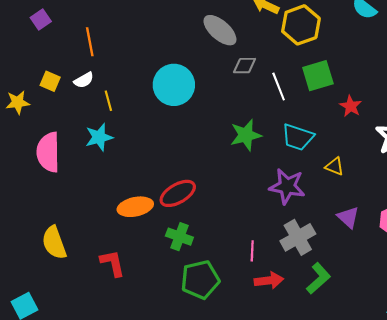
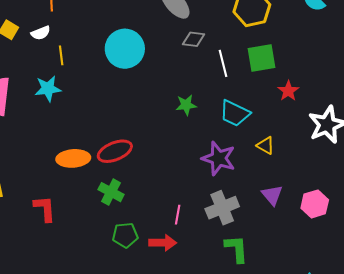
green star: (246, 135) -> (186, 105), size x0.7
green L-shape: (318, 278) -> (236, 249), turned -60
green pentagon: (200, 280) -> (125, 235), size x0.7
red arrow: (269, 280) -> (163, 243), moved

